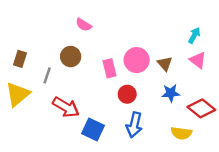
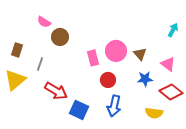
pink semicircle: (84, 25) -> (44, 22), moved
cyan arrow: (194, 35) -> (173, 30), moved
brown circle: (71, 57) -> (60, 37), moved
pink triangle: (198, 60) -> (168, 64), moved

